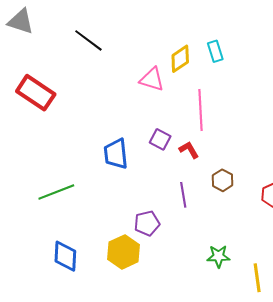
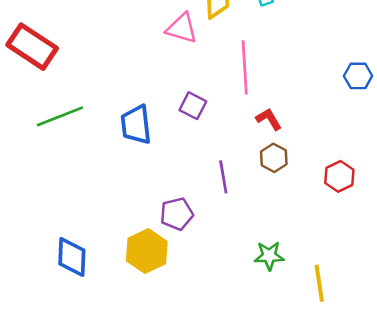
red L-shape: (189, 150) -> (269, 119), moved
green line: (56, 192) -> (60, 116), moved

